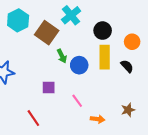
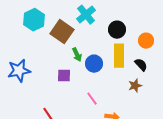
purple square: (49, 88) -> (64, 76), moved
brown star: (128, 110) -> (135, 86), moved

